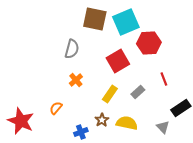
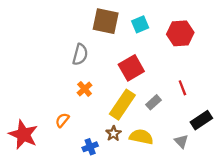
cyan square: (126, 22) -> (140, 24), size x0.6
red hexagon: (149, 43) -> (180, 33), moved
yellow rectangle: (110, 94) -> (122, 105), size x1.5

